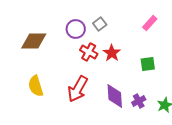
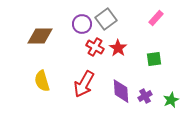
gray square: (100, 24) -> (106, 19), size x1.5

